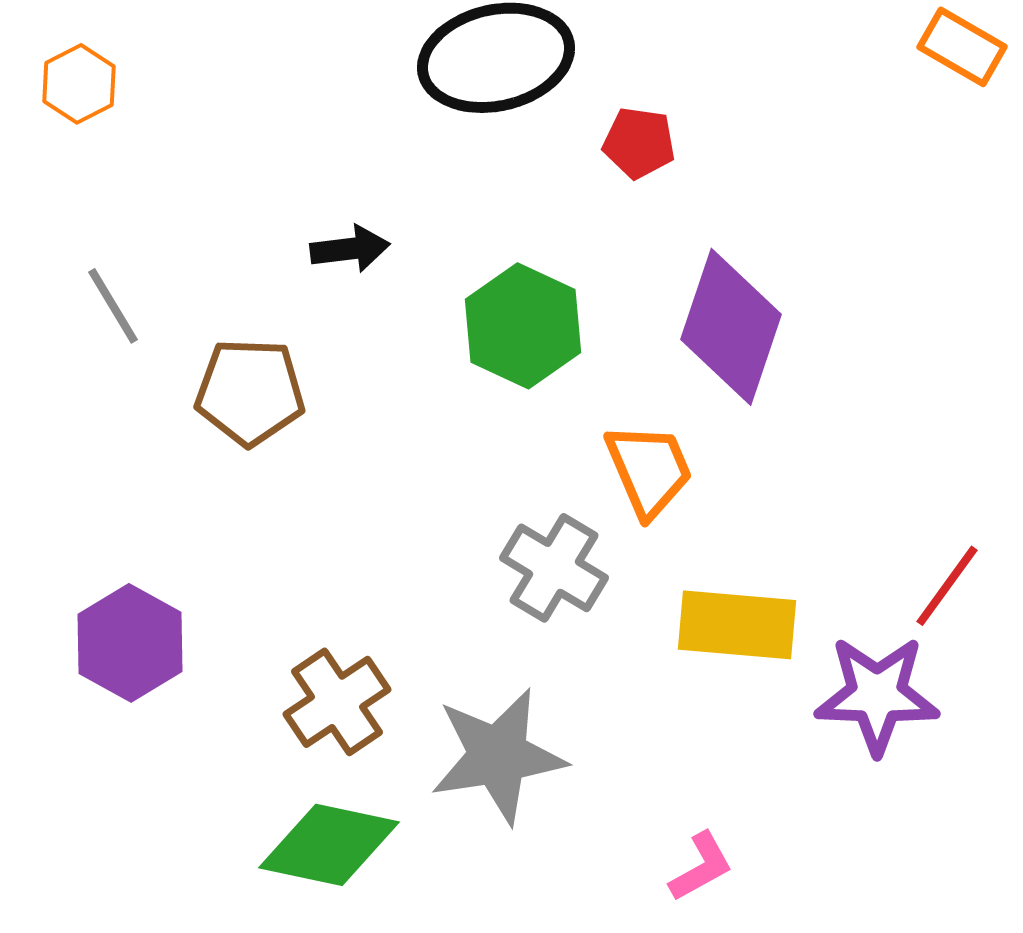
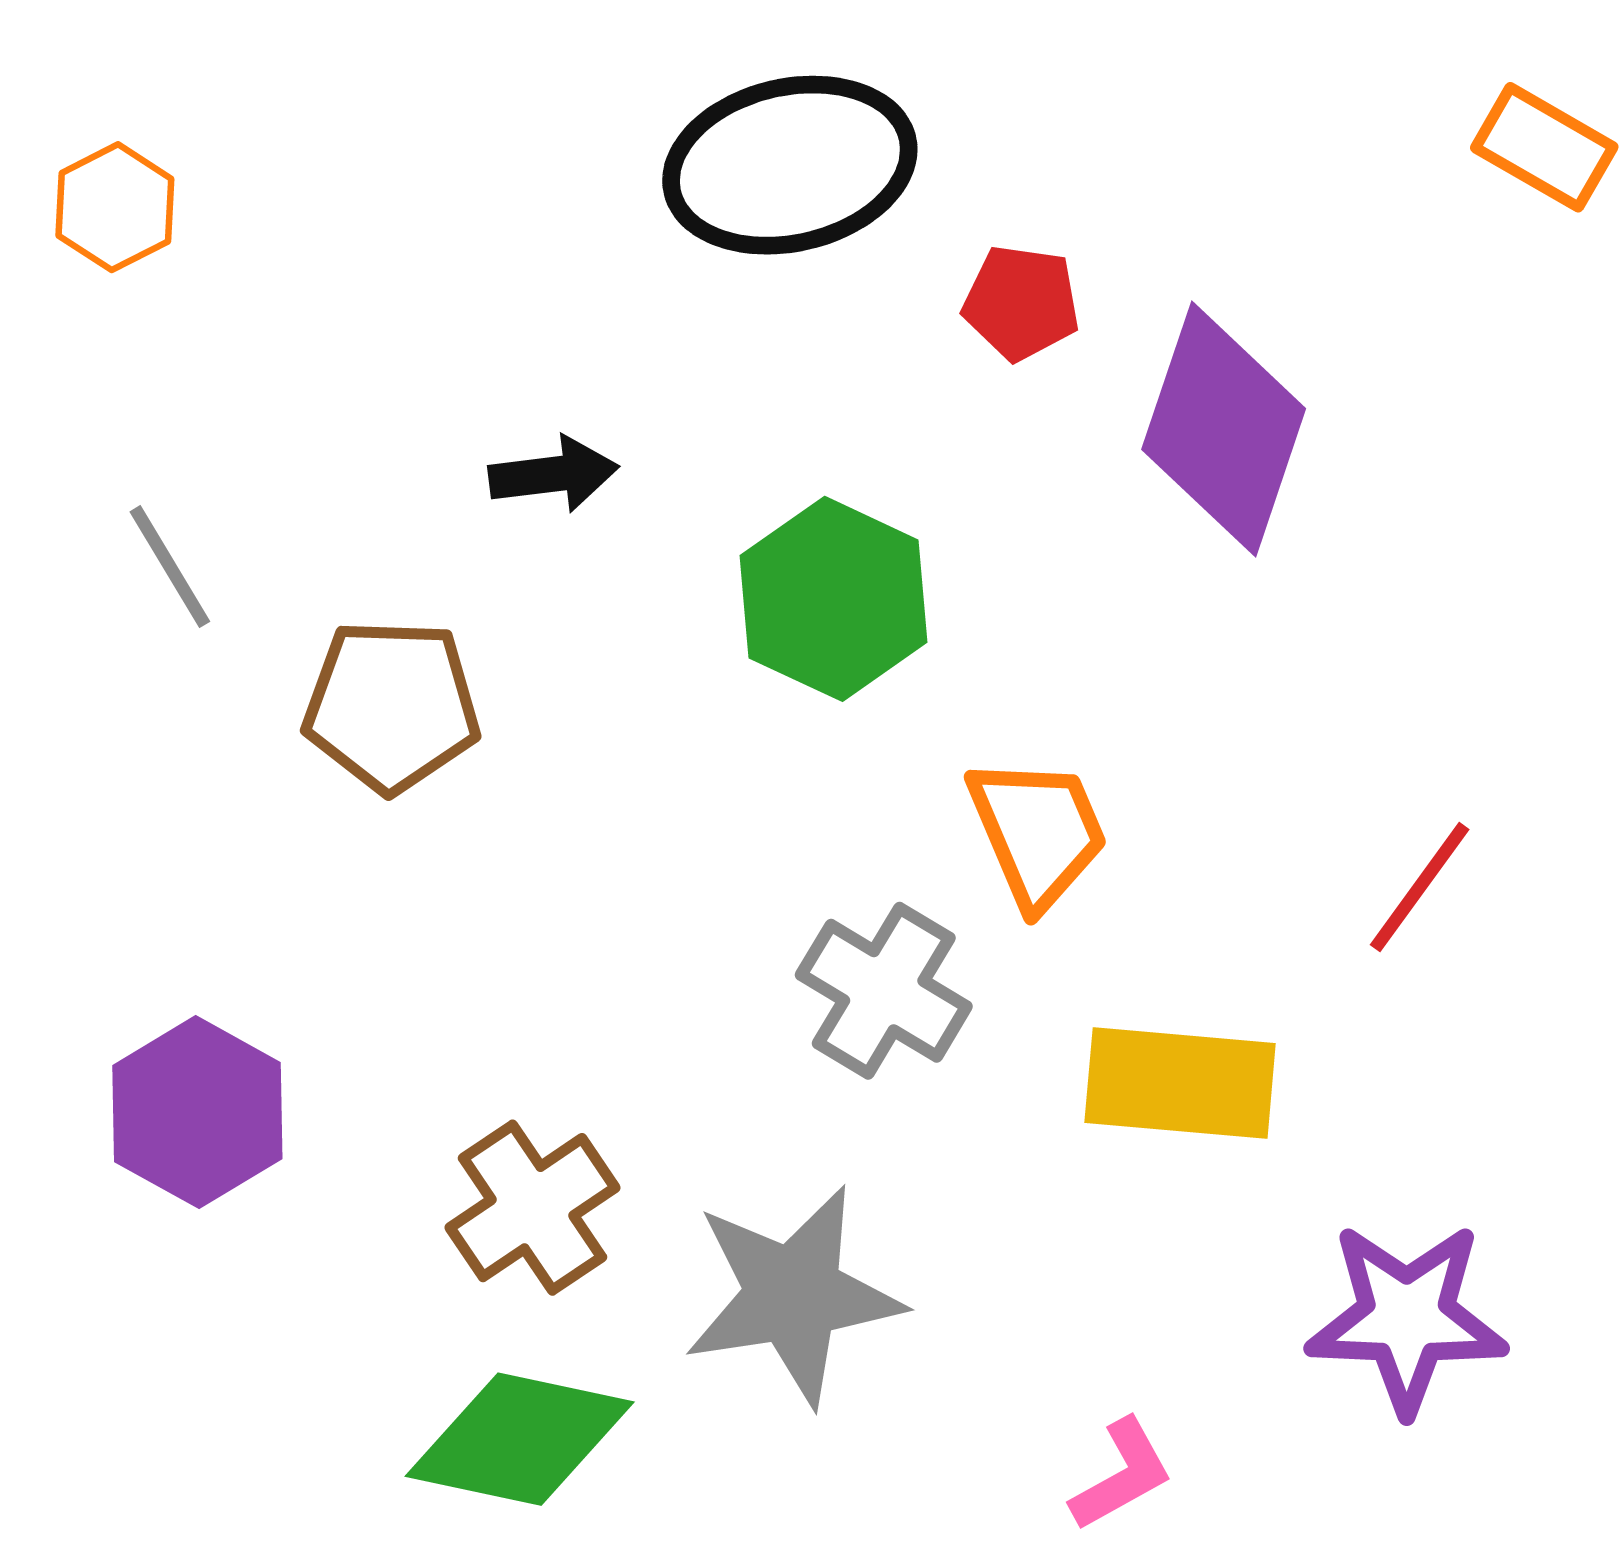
purple diamond: (731, 327) -> (1224, 429), moved
red line: (947, 586) -> (1420, 887), moved
purple star: (877, 695) -> (1407, 1318), moved

